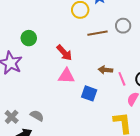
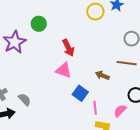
brown line: (98, 33) -> (127, 63), moved
pink line: (122, 79) -> (95, 108), moved

